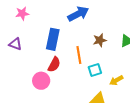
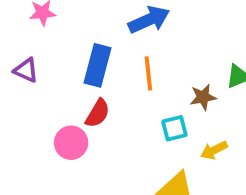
brown star: (100, 40) -> (203, 97), moved
orange line: (79, 55) -> (148, 73), moved

